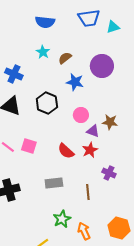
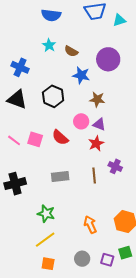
brown semicircle: (65, 58) -> (71, 51), turned -112
pink circle: (81, 115) -> (81, 121), moved
brown star: (110, 122) -> (97, 99), moved
red semicircle: (66, 151) -> (60, 137), moved
brown line: (88, 192) -> (94, 175), moved
green star: (62, 219) -> (46, 214), moved, turned -30

